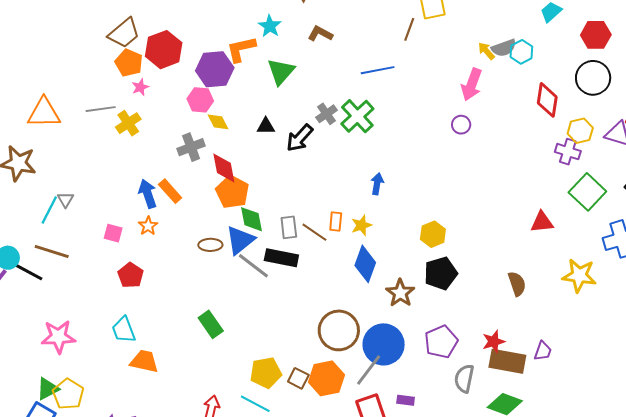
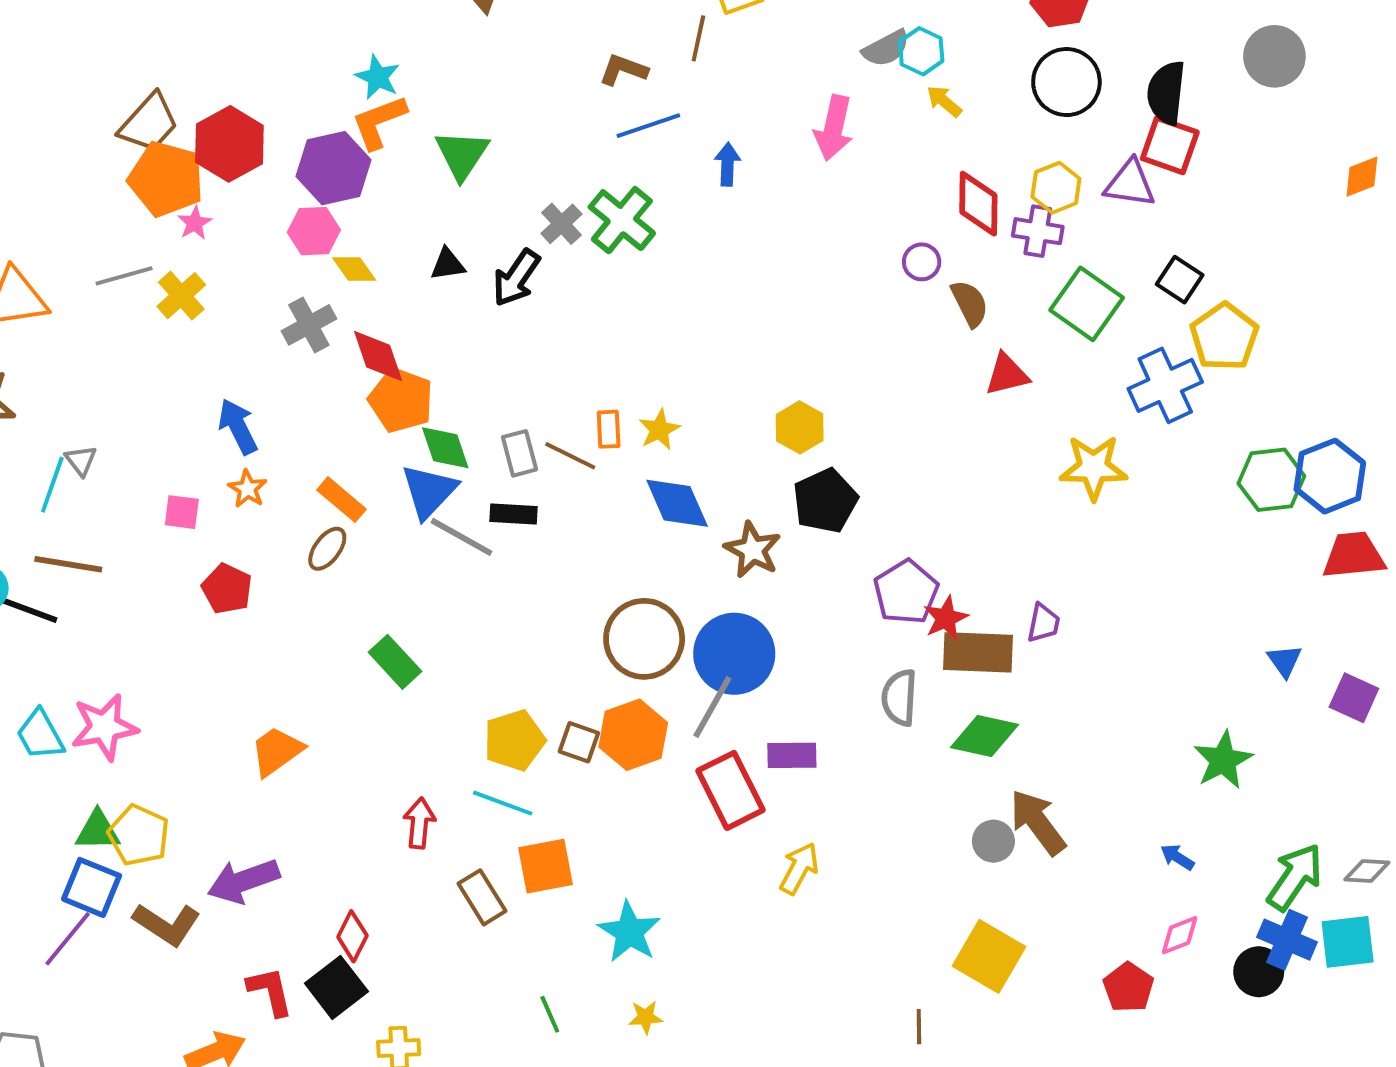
cyan star: (270, 26) -> (378, 77), moved
brown L-shape: (320, 34) -> (623, 70), moved
yellow arrow: (486, 51) -> (944, 101), moved
orange pentagon: (129, 63) -> (166, 179), size x1.4
red diamond: (547, 100) -> (978, 204), moved
purple circle: (461, 125) -> (922, 262), moved
blue arrow: (377, 184) -> (728, 164), moved
orange rectangle: (170, 191) -> (341, 500), moved
brown ellipse: (210, 245) -> (327, 549), moved, turned -45
black rectangle: (281, 258) -> (514, 514), size x0.7
blue diamond: (365, 264) -> (677, 503), turned -36
brown semicircle: (517, 284) -> (970, 303), moved
cyan trapezoid: (124, 330) -> (40, 735), moved
purple pentagon: (441, 342) -> (906, 592), moved
orange trapezoid: (144, 361) -> (277, 751), turned -40
green triangle: (48, 389) -> (98, 831), turned 35
purple rectangle: (406, 400) -> (792, 755), size x1.4

